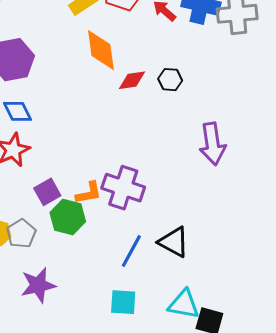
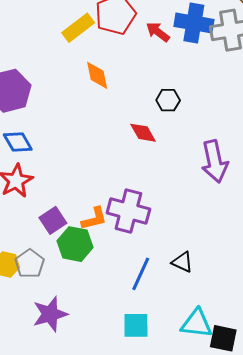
orange diamond: (101, 50) -> (97, 75), size x0.7
red diamond: (132, 80) -> (143, 133), moved, turned 72
black triangle: (174, 242) -> (182, 262), size x0.7

